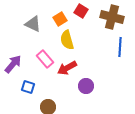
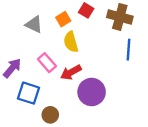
purple circle: (86, 86) -> (92, 92), size x1.6
blue square: (28, 87) -> (28, 93), size x1.5

